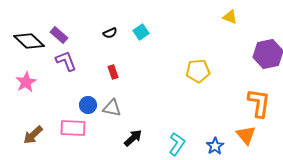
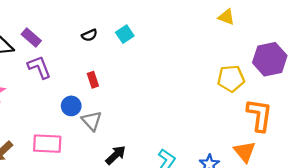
yellow pentagon: (198, 71) -> (231, 79), moved
blue circle: (88, 105) -> (71, 106), moved
gray triangle: (112, 108) -> (92, 121), turned 36

